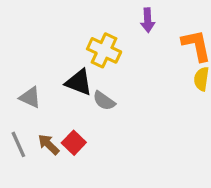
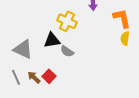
black triangle: (79, 82) -> (52, 40), turned -30
gray triangle: (30, 97) -> (23, 49), size x1.5

